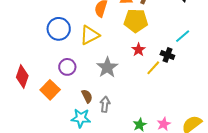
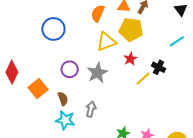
yellow triangle: (90, 35) -> (106, 42), moved
cyan line: (183, 36) -> (177, 41), moved
purple circle: (67, 67) -> (70, 69), moved
brown semicircle: (87, 96) -> (63, 99), moved

